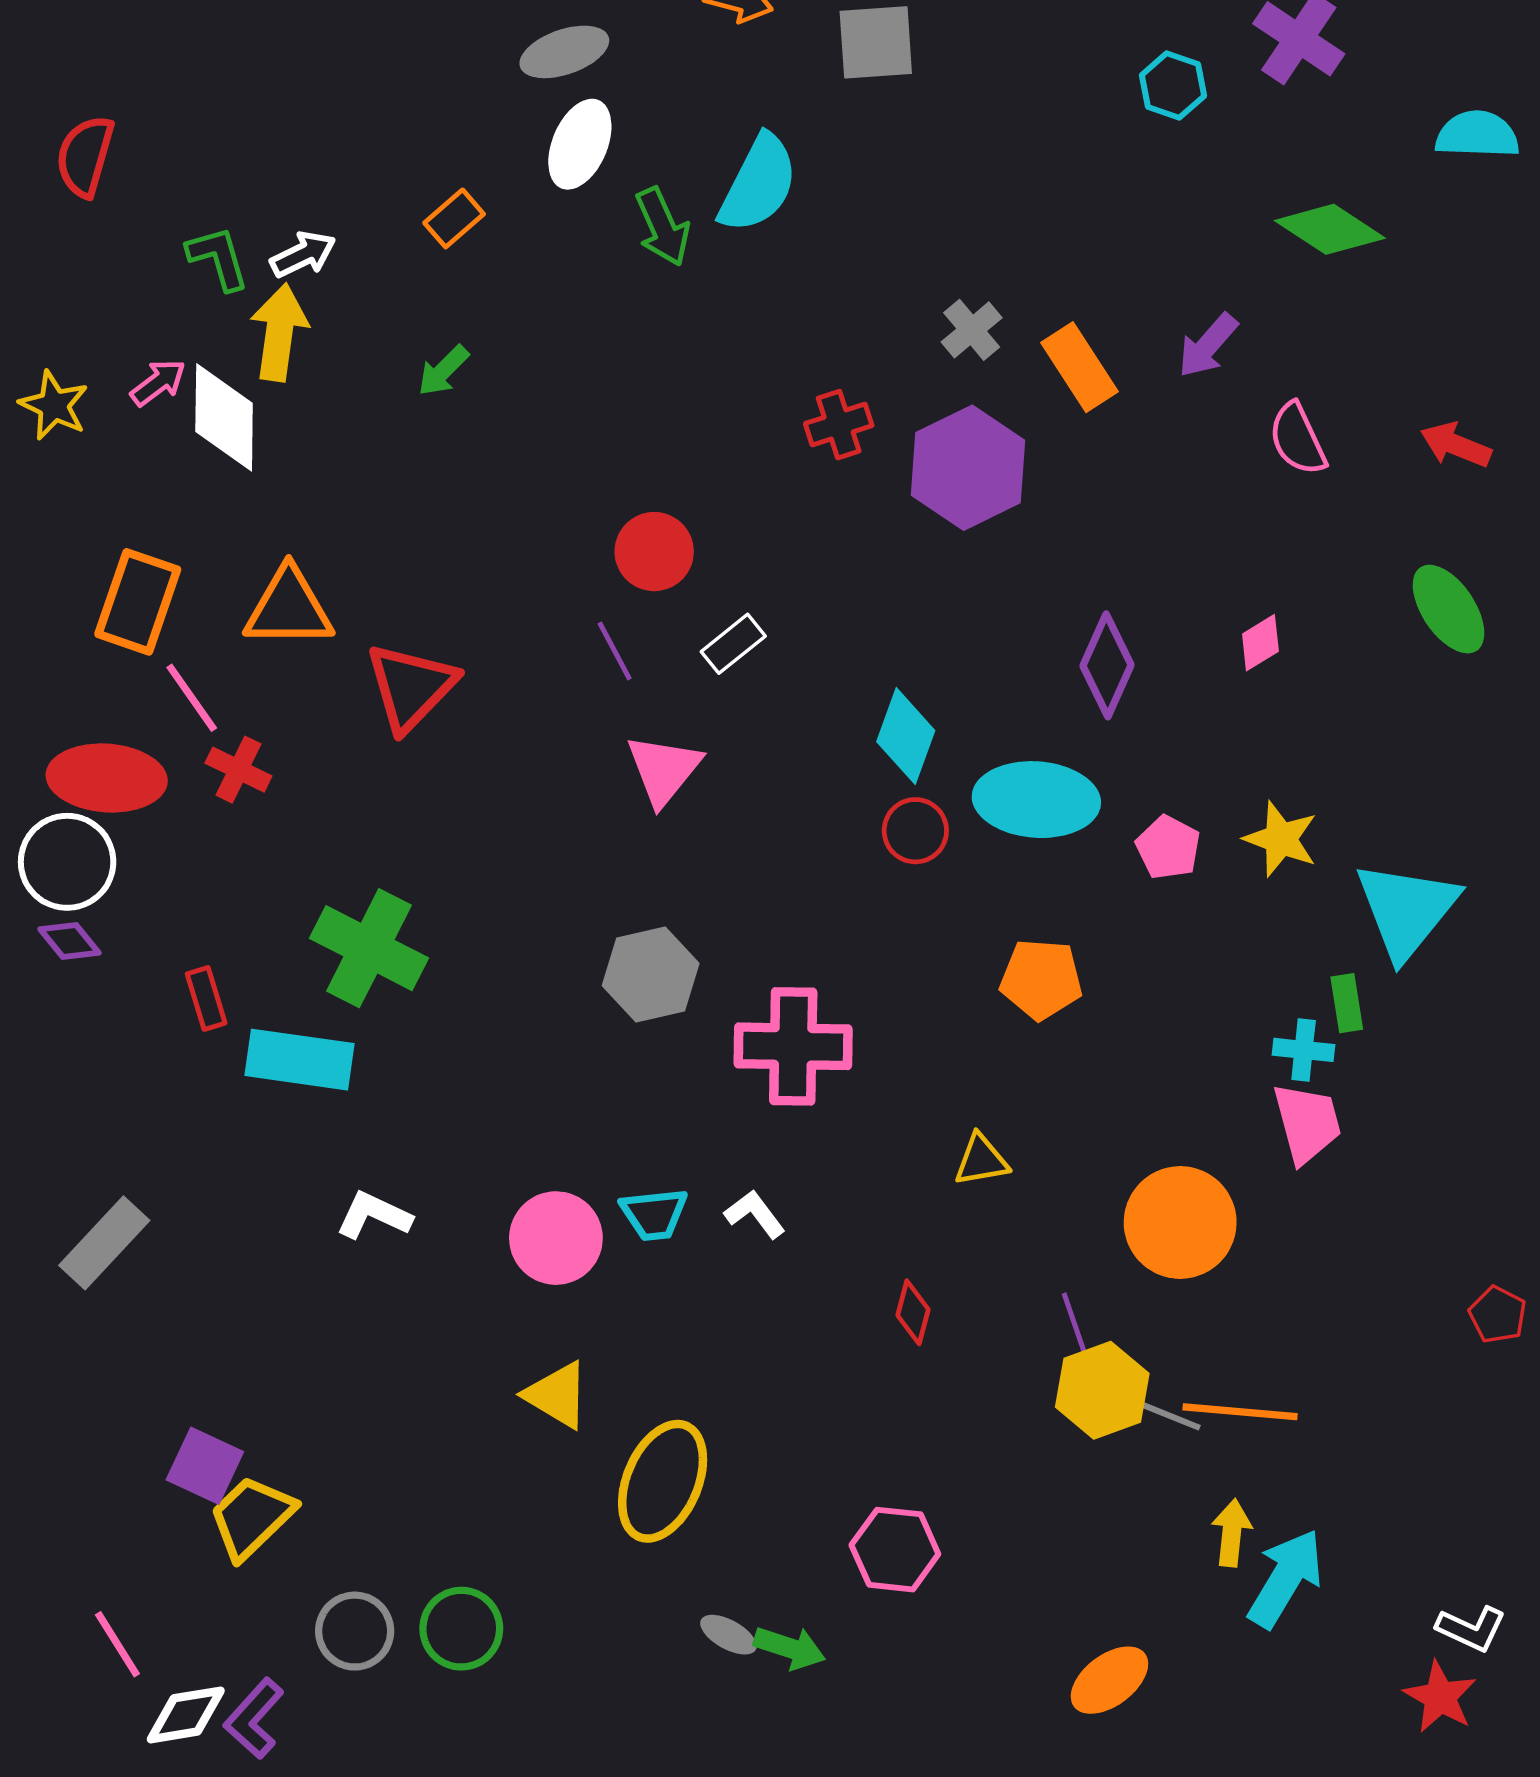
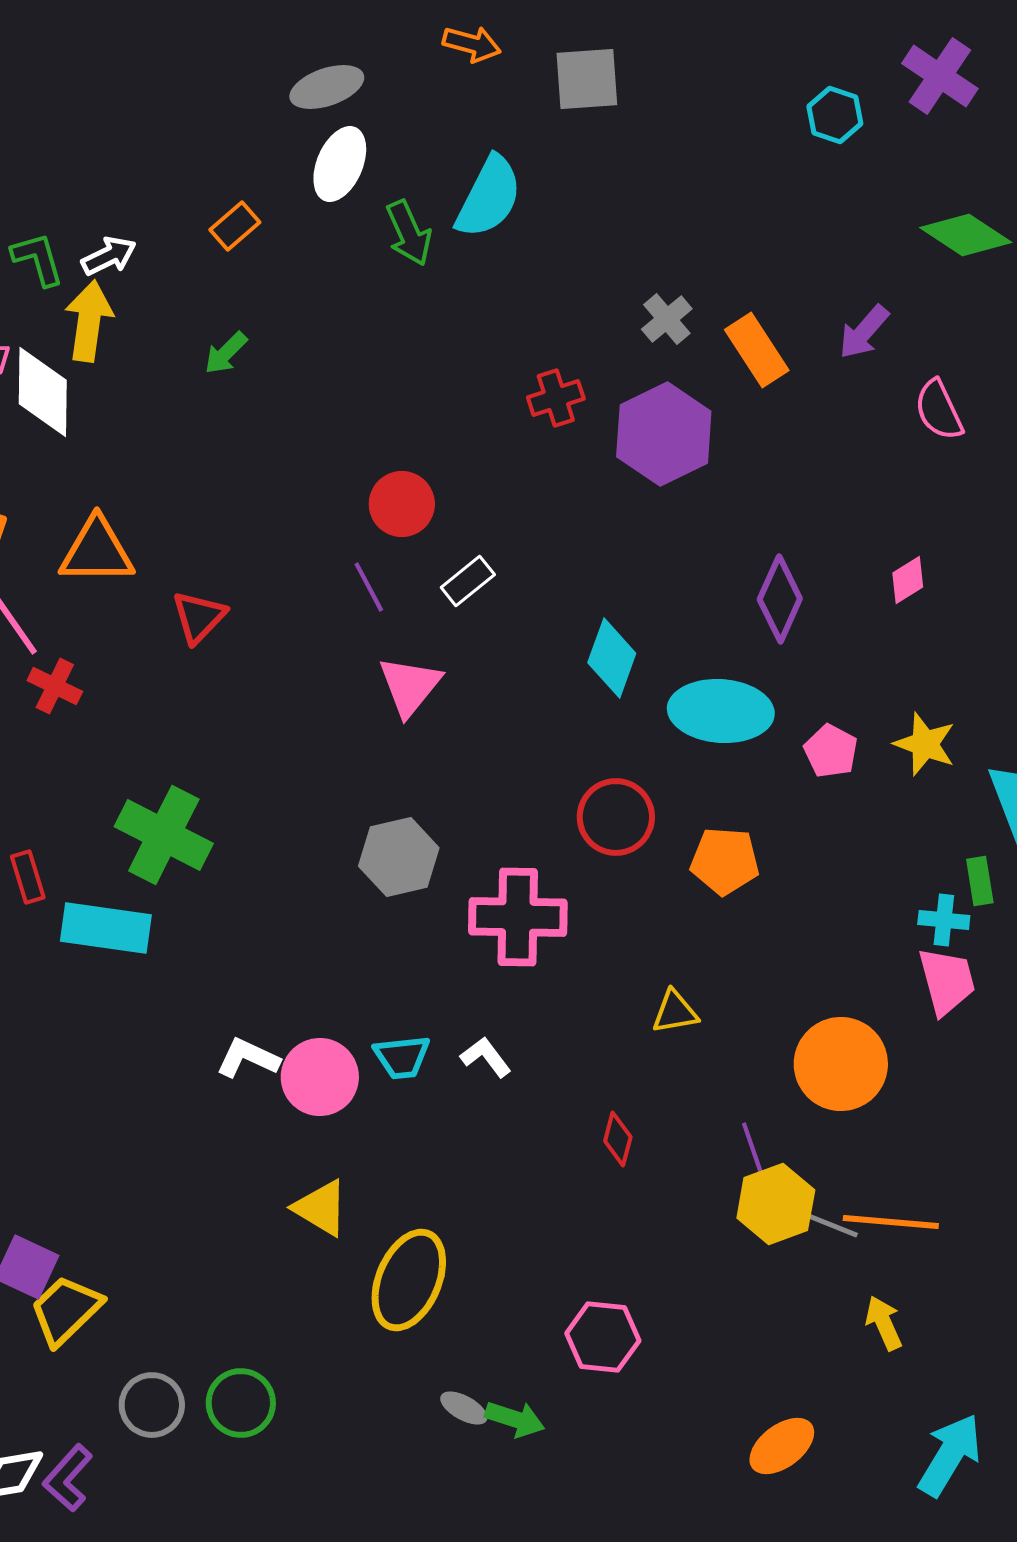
red triangle: (411, 687) -> (199, 617), size x0.7
red circle: (915, 831) -> (616, 817), moved, size x1.4
white L-shape: (374, 1215) -> (248, 1058), moved
yellow arrow: (1232, 1533) -> (884, 1323), turned -30
cyan arrow: (1286, 1578) -> (950, 1455), moved

